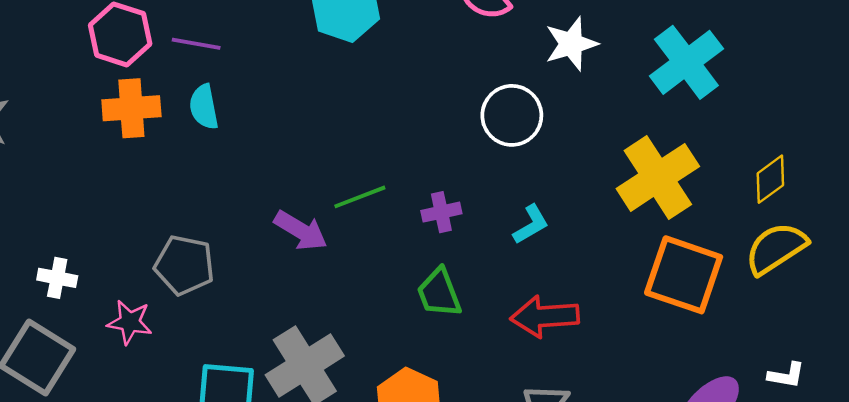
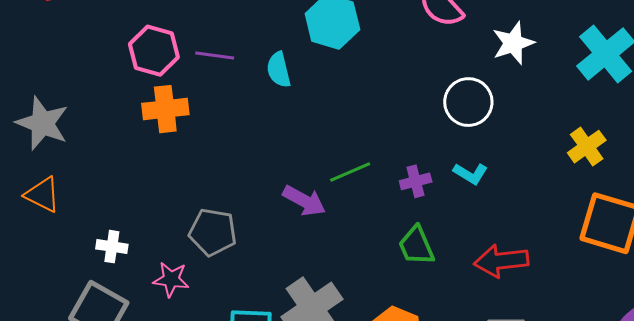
cyan semicircle: (204, 107) -> (279, 70), moved
yellow cross: (658, 177) -> (587, 147), size x0.6
cyan L-shape: (531, 224) -> (471, 174), moved, turned 64

